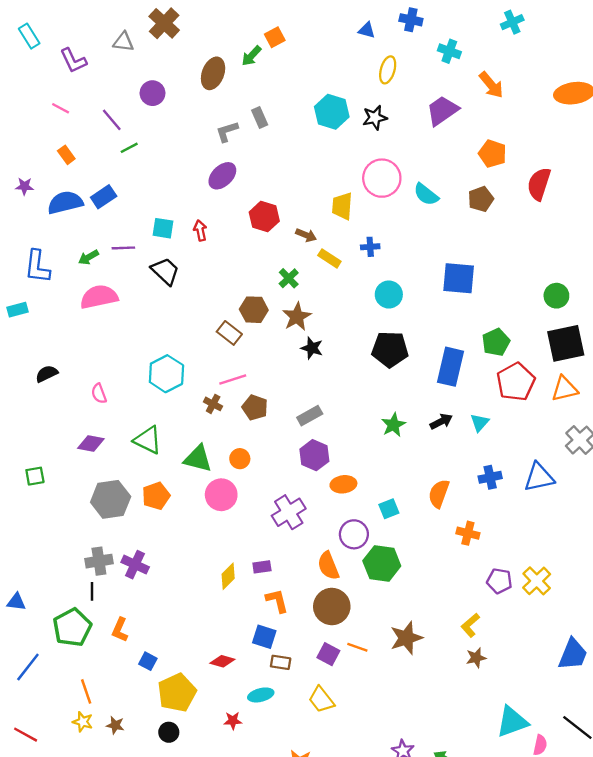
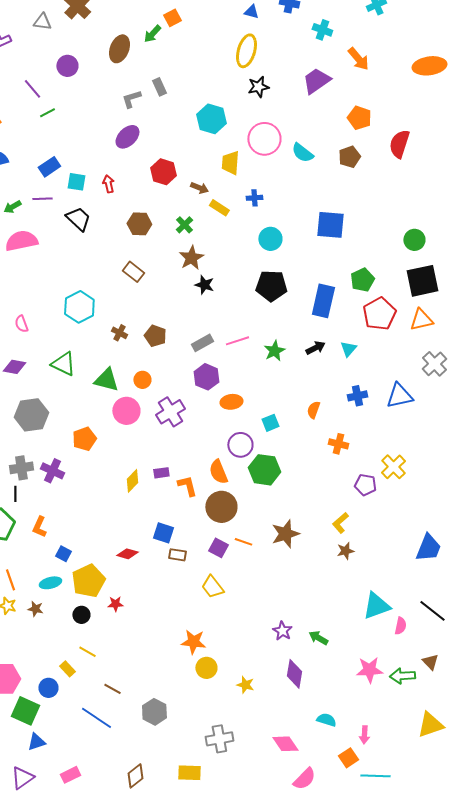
yellow ellipse: (388, 70) -> (246, 51), moved, size x1.4
cyan hexagon: (332, 112) -> (211, 119), moved
blue rectangle: (104, 197) -> (49, 167), moved
brown hexagon: (254, 310) -> (139, 224), moved
pink line: (233, 380) -> (237, 341), moved
orange semicircle: (439, 494) -> (313, 410), size x0.7
orange pentagon: (156, 496) -> (84, 439), moved
purple cross: (289, 512) -> (170, 412), moved
yellow cross: (537, 581) -> (393, 467), moved
orange L-shape: (277, 601) -> (187, 486), moved
cyan ellipse: (261, 695) -> (50, 583), moved
red star: (233, 721) -> (115, 604), moved

